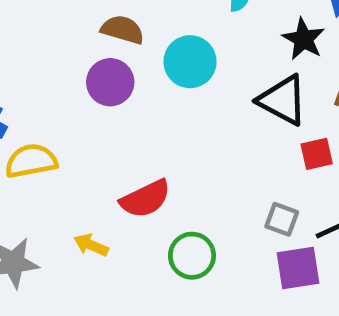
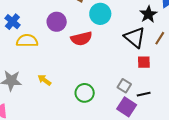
purple circle: (110, 82) -> (57, 22), moved
red semicircle: (145, 199) -> (81, 39), moved
purple square: (298, 268) -> (127, 107), turned 30

